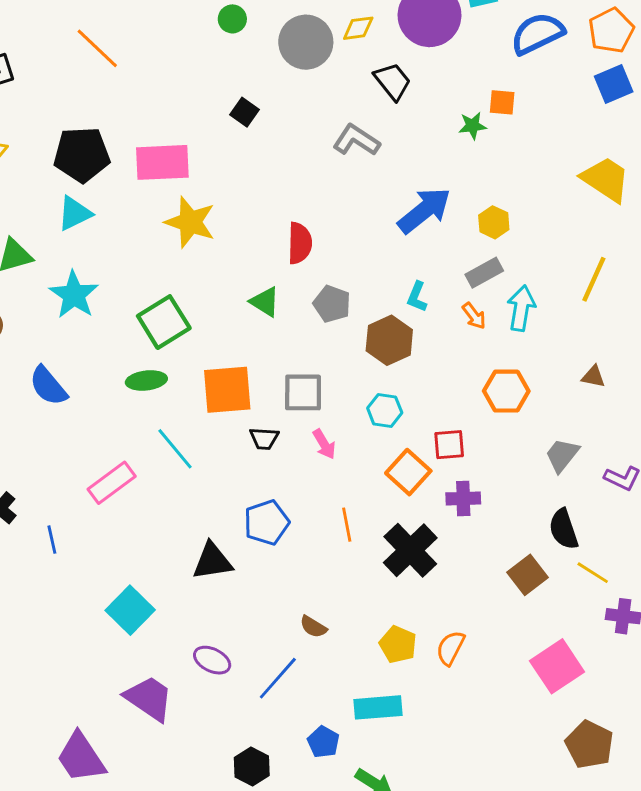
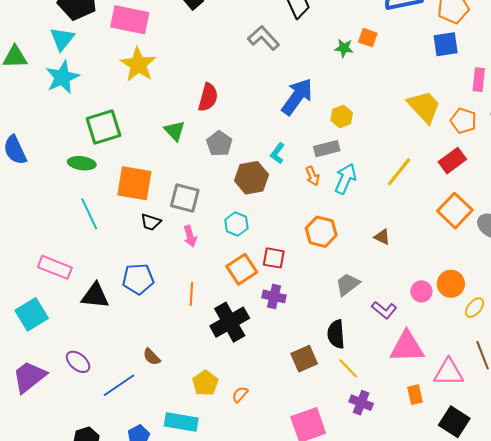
blue arrow: (424, 210) -> (297, 97), turned -30
cyan triangle: (75, 213) -> (62, 39), turned -40
cyan star: (74, 295) -> (62, 77), moved
pink rectangle: (112, 483) -> (55, 267), moved, turned 44
orange semicircle: (451, 648) -> (240, 394), size x0.7
purple trapezoid: (149, 698) -> (29, 377), turned -87

